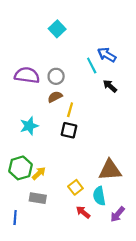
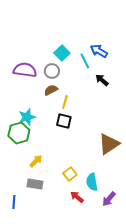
cyan square: (57, 29) -> (62, 53), moved
green hexagon: (20, 168) -> (19, 133), moved
brown triangle: (110, 170) -> (109, 144), moved, turned -30

